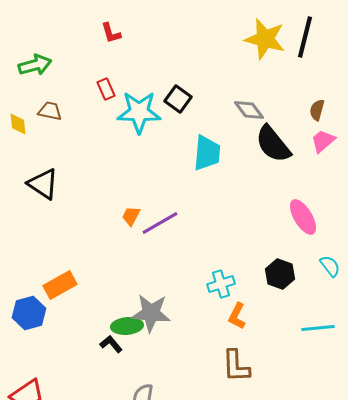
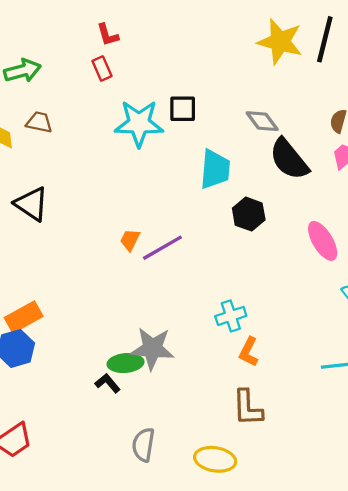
red rectangle: (106, 89) -> (102, 68), moved
black square: (178, 99) -> (183, 109), turned -36
black hexagon: (280, 274) -> (249, 214), moved
orange rectangle: (60, 285) -> (24, 317), moved

